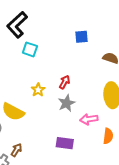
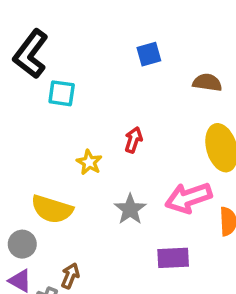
gray star: (67, 103) -> (130, 209), moved
pink arrow: (89, 119) -> (189, 198), size x1.4
purple rectangle: (65, 143) -> (173, 258), moved

